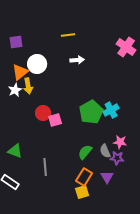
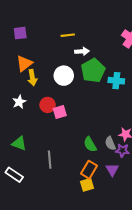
yellow line: (68, 35) -> (68, 35), moved
white circle: (37, 64) -> (64, 76), moved
white star: (15, 90) -> (19, 102), moved
cyan cross: (111, 110) -> (116, 81), moved, turned 35
green pentagon: (91, 112) -> (93, 71), moved
green semicircle: (85, 152) -> (90, 144), turned -70

